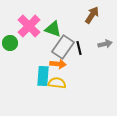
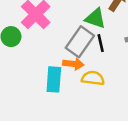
green triangle: (53, 29) -> (95, 18), moved
yellow semicircle: (57, 83) -> (93, 78), moved

